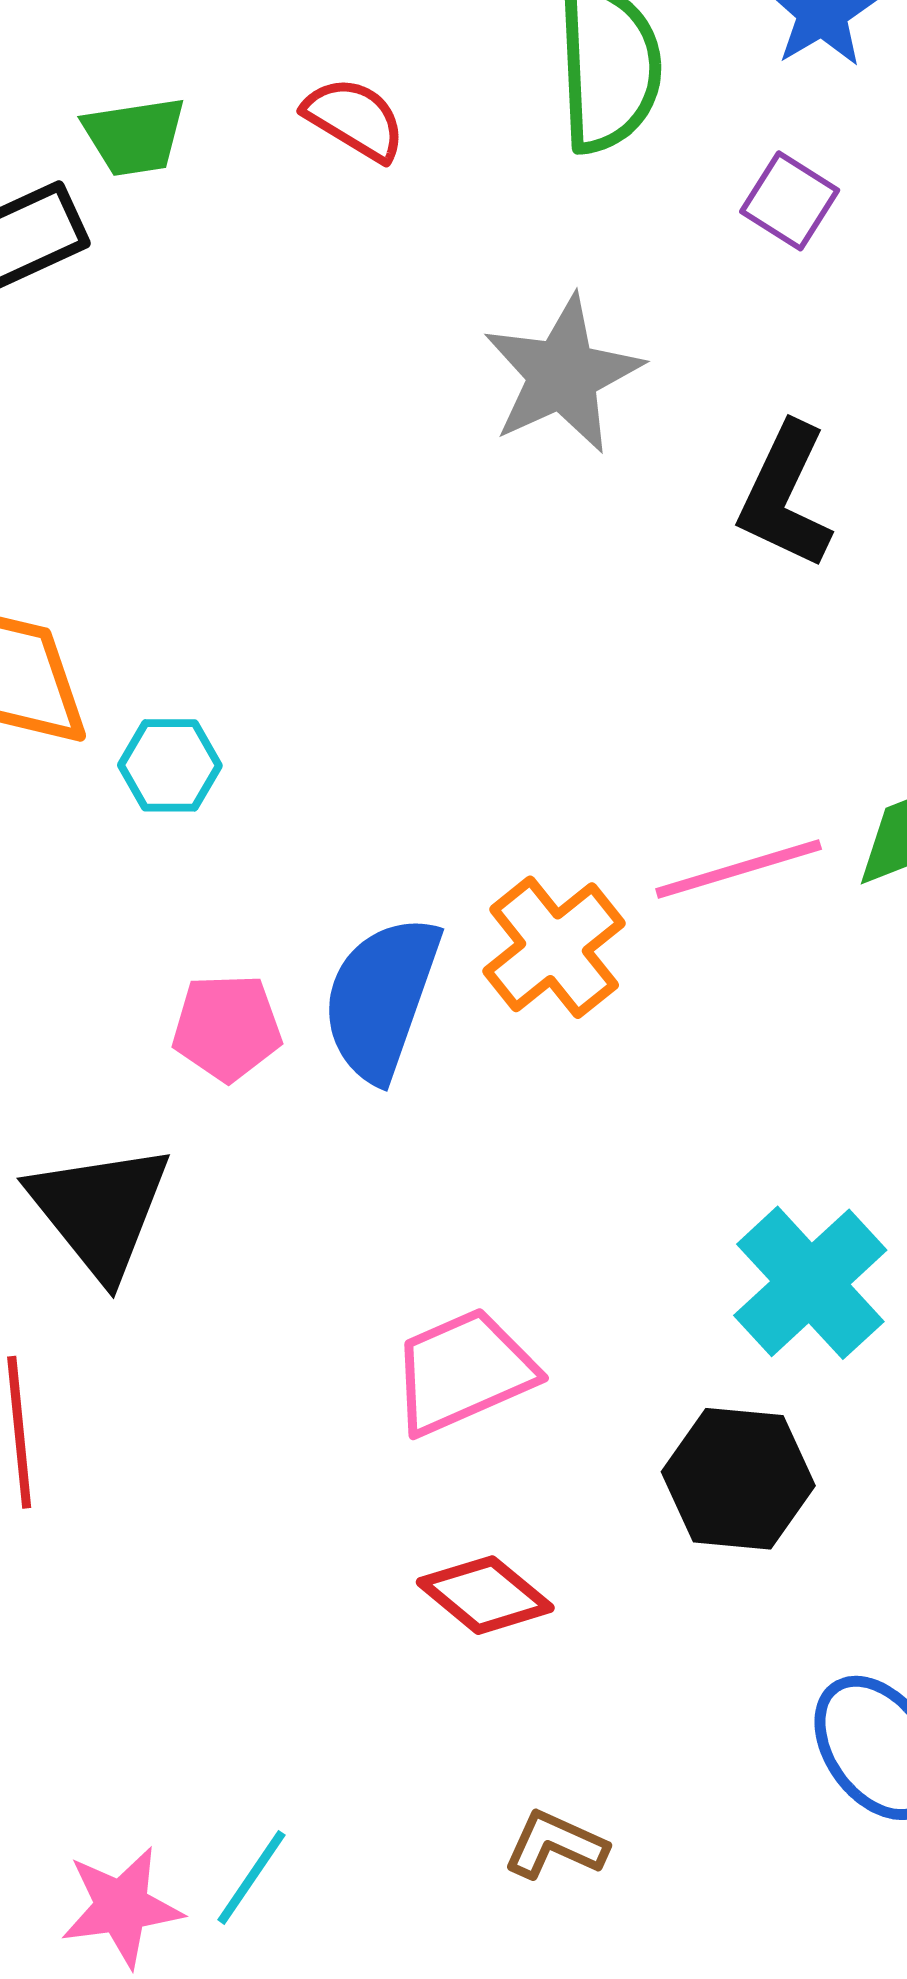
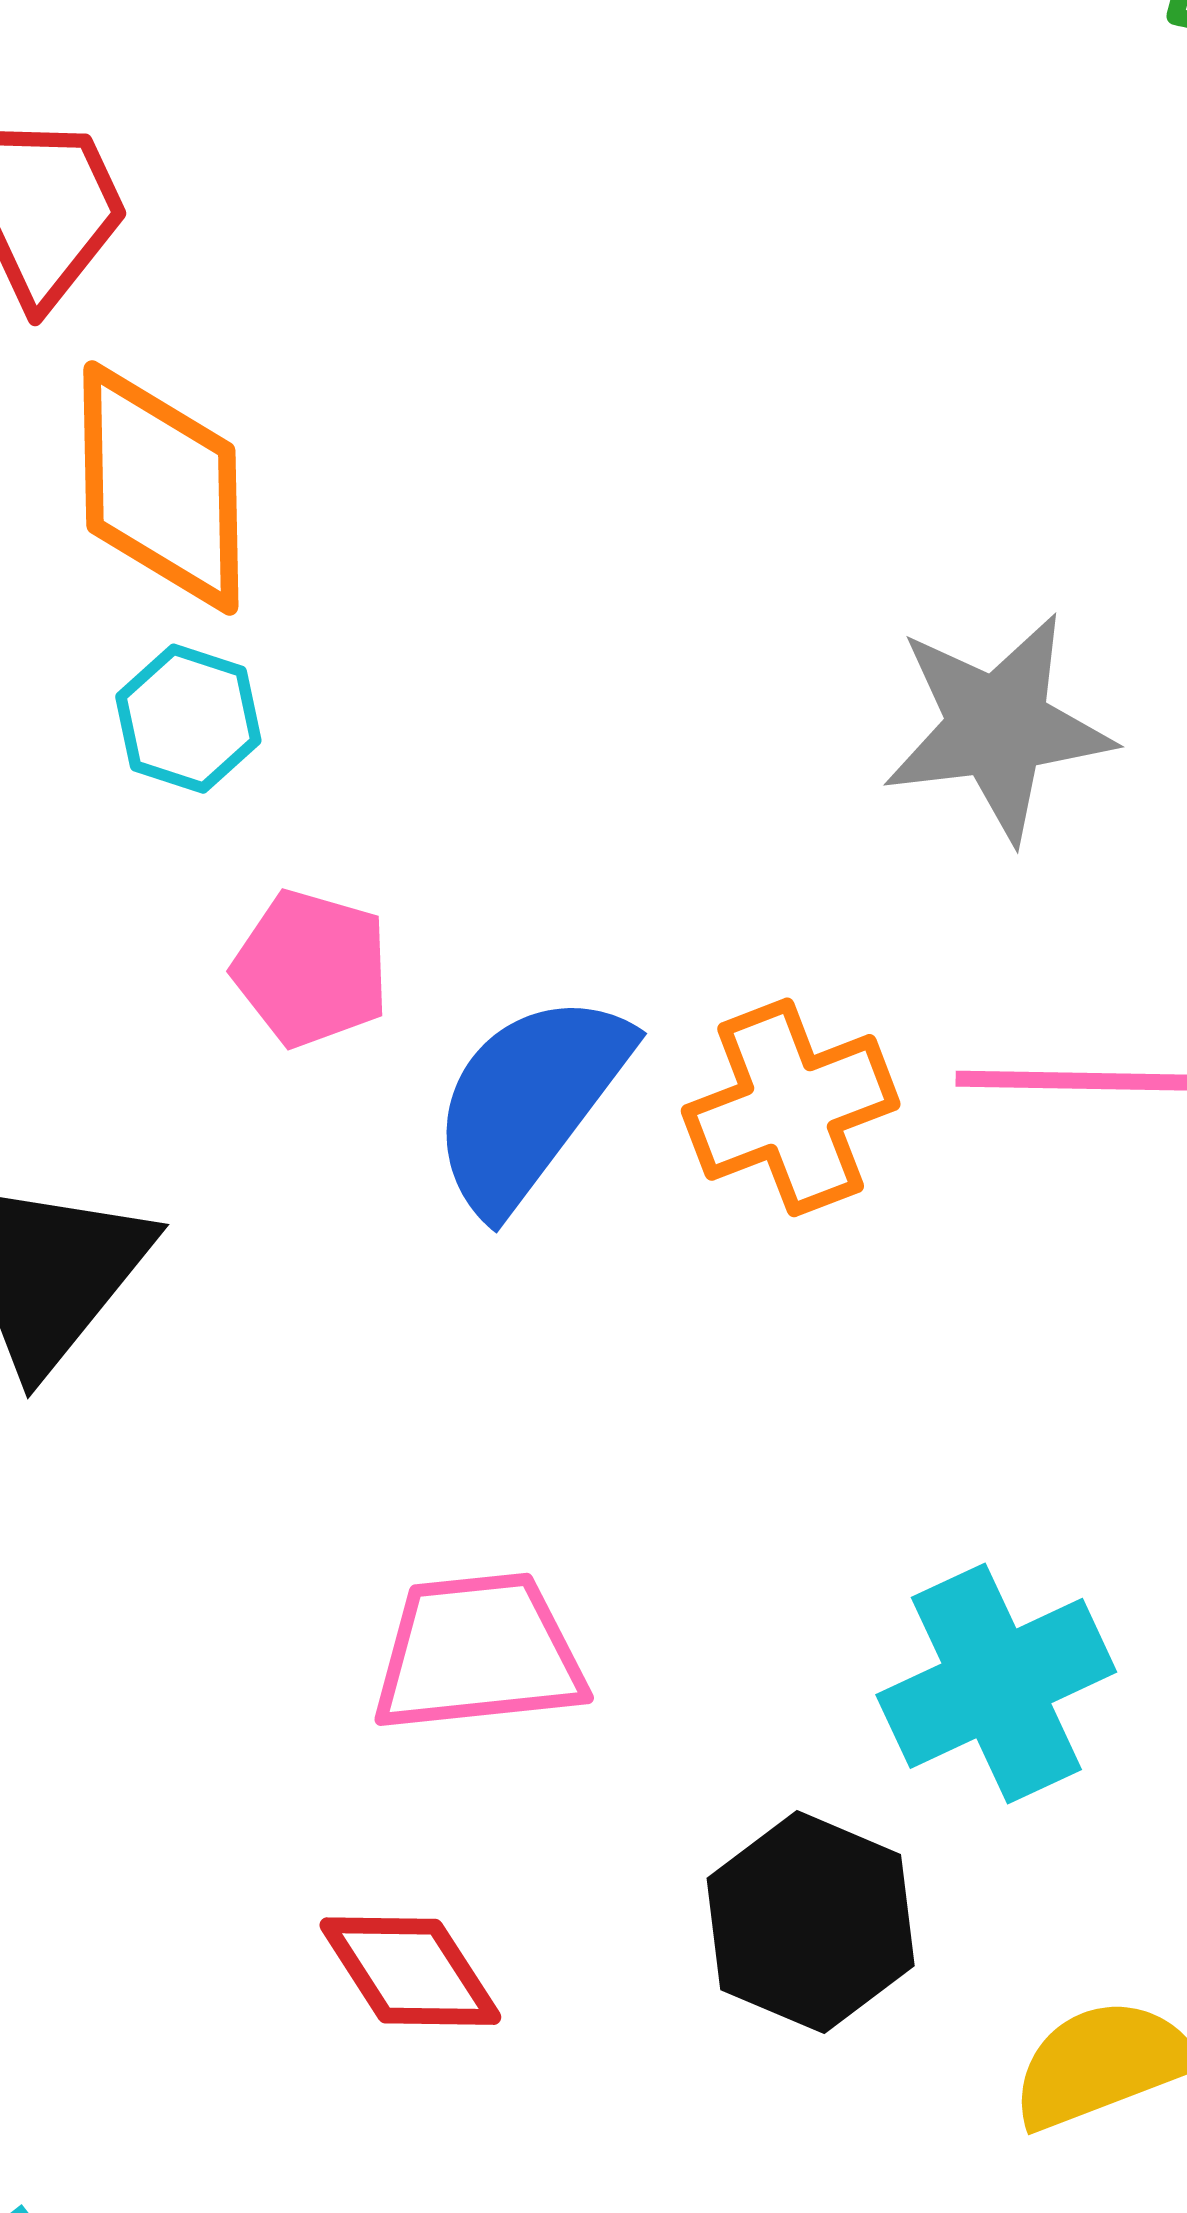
gray star: (563, 375) -> (998, 727), moved
cyan hexagon: (170, 765) -> (188, 719), moved
pink pentagon: (227, 1027) -> (311, 968), moved

